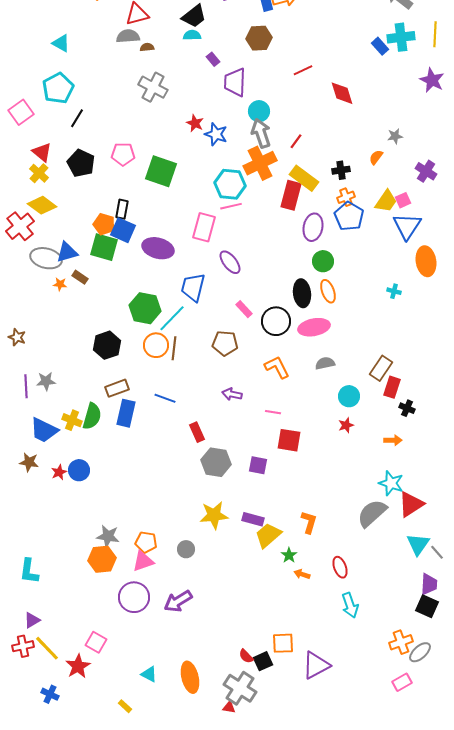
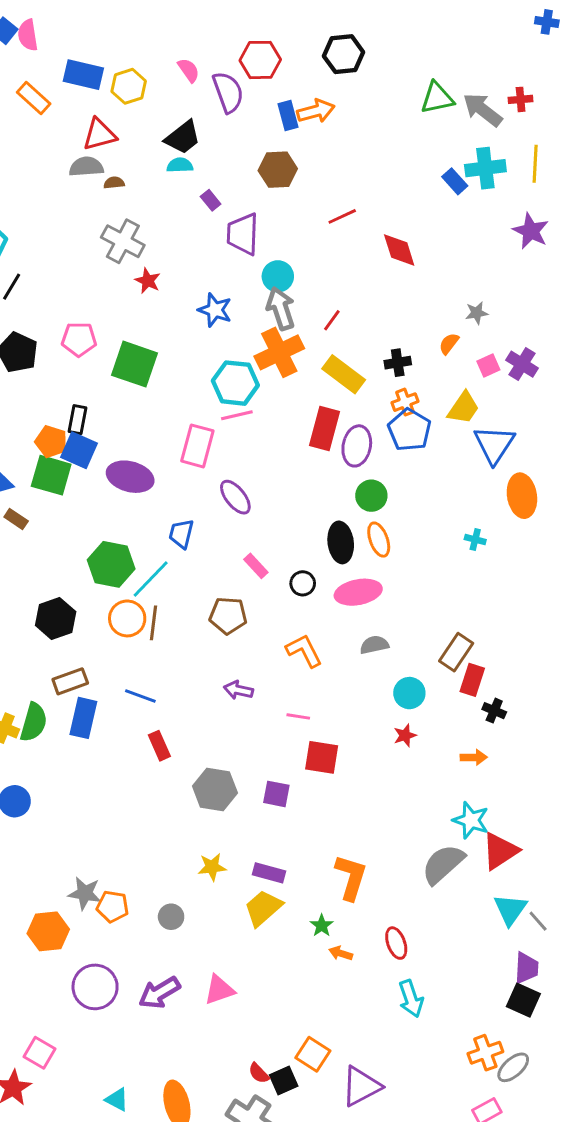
red star: (195, 123) -> (148, 281), moved
red rectangle: (291, 195) -> (325, 428), moved
pink square: (403, 200) -> (488, 366), moved
blue trapezoid: (193, 287) -> (181, 534), size x0.7
black circle: (276, 321) -> (303, 583), size x0.6
red rectangle: (197, 432) -> (159, 746), moved
yellow star: (214, 515) -> (212, 867), size x0.7
orange L-shape: (309, 522) -> (351, 877), size x1.4
yellow trapezoid: (268, 535) -> (263, 908), moved
gray star: (108, 536) -> (85, 893), moved
pink triangle: (143, 561) -> (219, 990), moved
orange square: (283, 643) -> (313, 1054), turned 35

